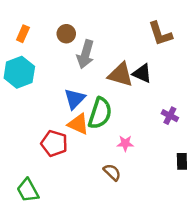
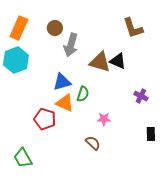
orange rectangle: (23, 34) -> (19, 28), size x1.6
blue triangle: (75, 99) -> (62, 82), turned 30
green semicircle: (100, 113) -> (83, 94), size x0.6

